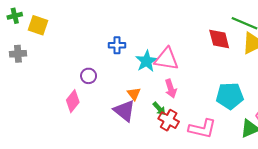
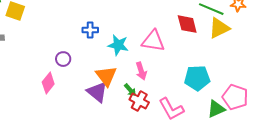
pink triangle: (167, 59) -> (153, 41), moved
cyan star: (146, 61) -> (118, 45), turned -30
orange triangle: (134, 94) -> (106, 76), size x1.6
pink L-shape: (202, 129) -> (171, 109), turned 48

